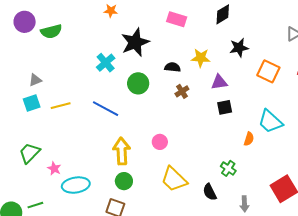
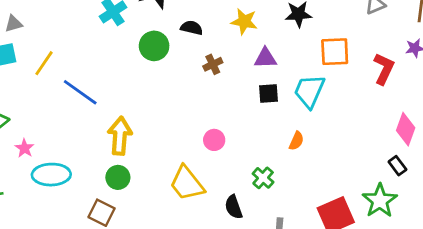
black semicircle: (173, 67) -> (192, 28), moved
orange square: (268, 71) -> (335, 52), turned -35
yellow line: (61, 106) -> (44, 63), turned -48
blue line: (106, 109) -> (80, 92), moved
cyan trapezoid: (270, 121) -> (309, 91), moved, turned 64
pink circle: (160, 142) -> (214, 140), moved

